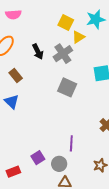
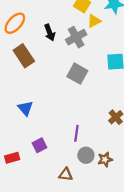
brown rectangle: (16, 75) -> (24, 56), size x1.5
blue triangle: (12, 102) -> (25, 108), moved
gray circle: (59, 164) -> (86, 155), moved

